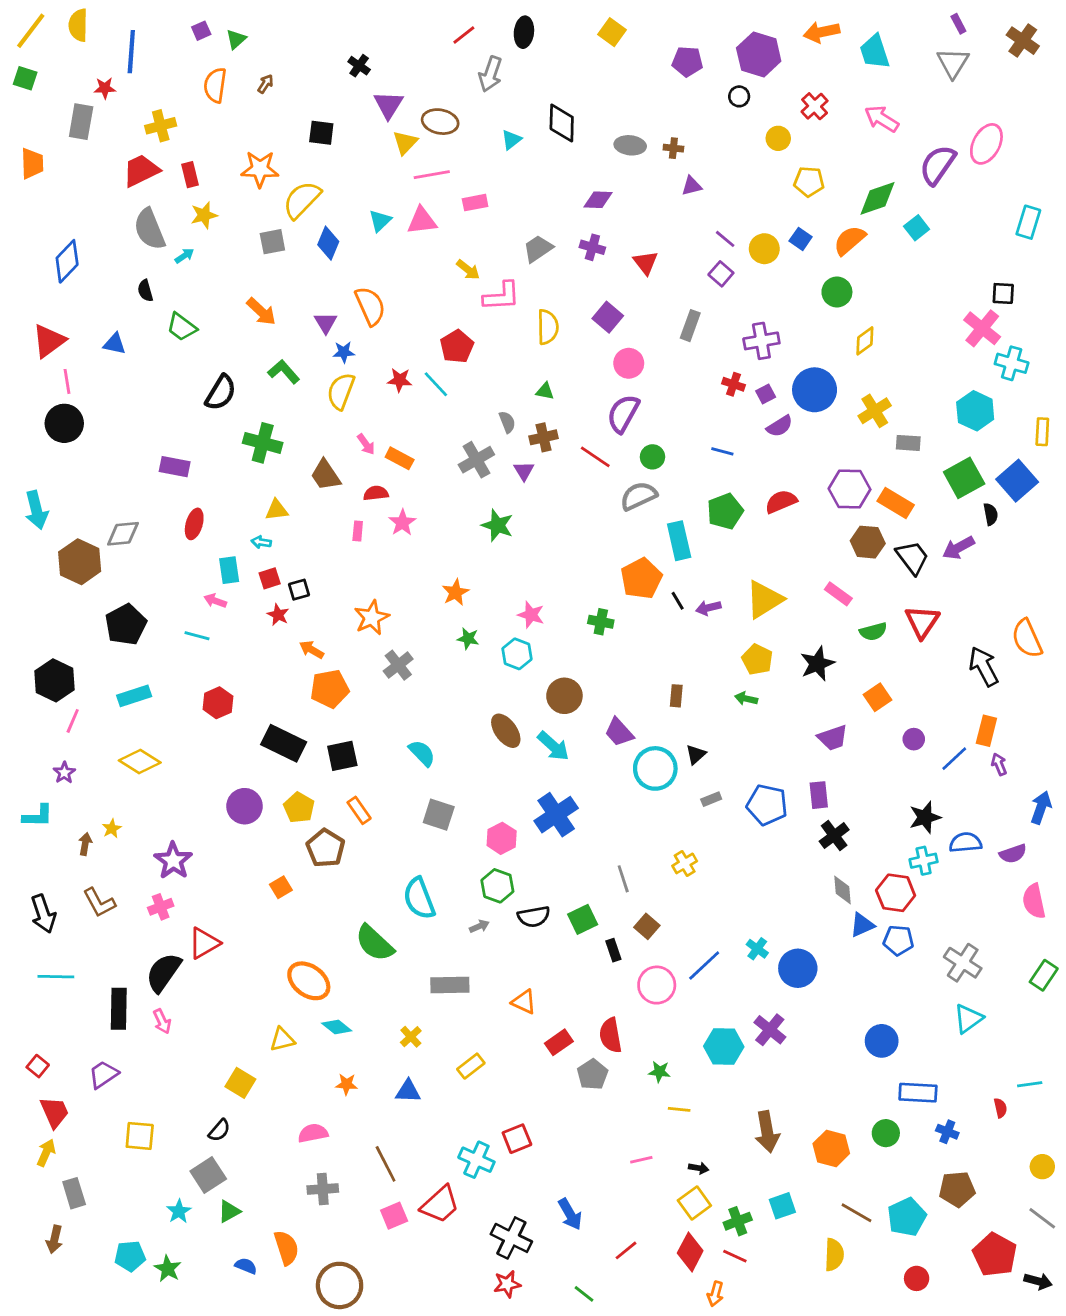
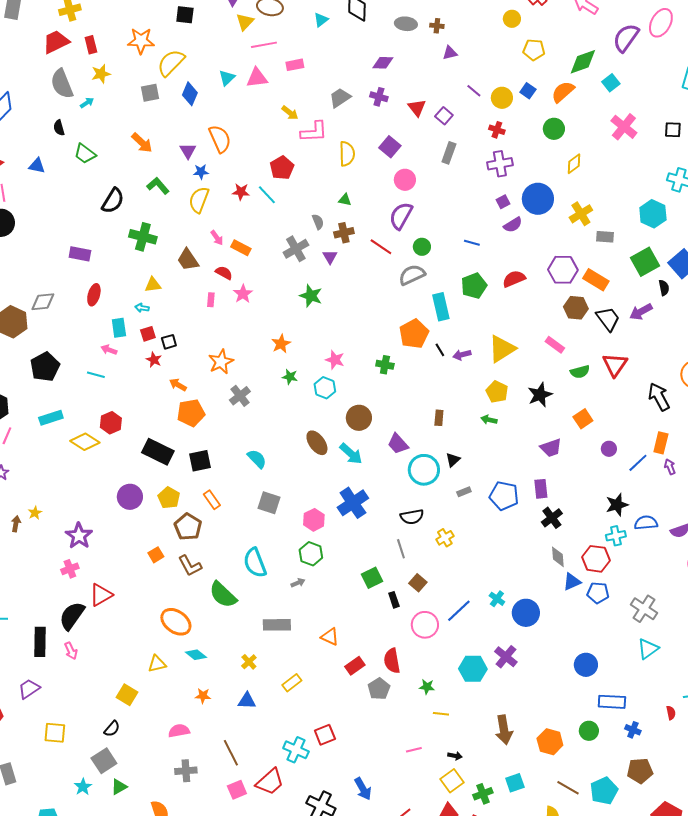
purple square: (721, 274) -> (444, 116), moved
pink cross: (982, 328) -> (624, 127), moved
red cross: (734, 384) -> (497, 130), moved
red semicircle: (376, 493) -> (224, 273), turned 36
yellow diamond: (140, 761) -> (85, 442), moved
brown L-shape: (99, 903) -> (190, 566), moved
black semicircle: (534, 917) -> (412, 517), moved

